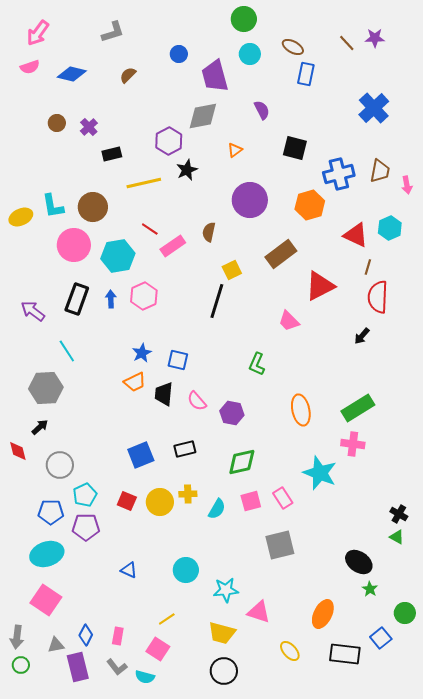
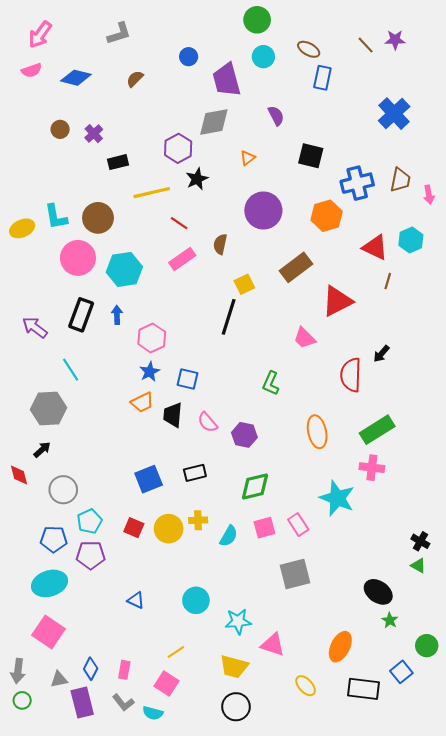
red line: (150, 229) -> (179, 223), moved
pink hexagon: (144, 296) -> (152, 338), moved
red semicircle: (378, 297) -> (351, 375), moved

